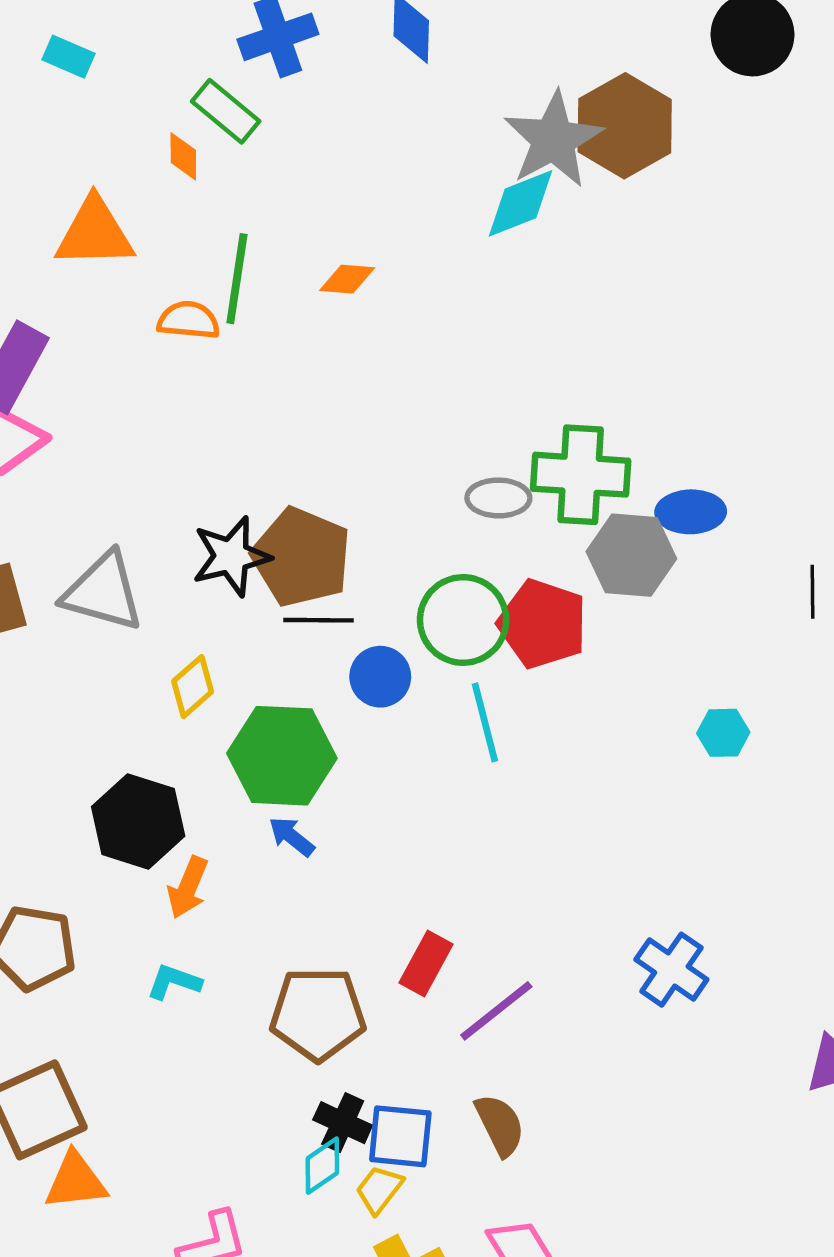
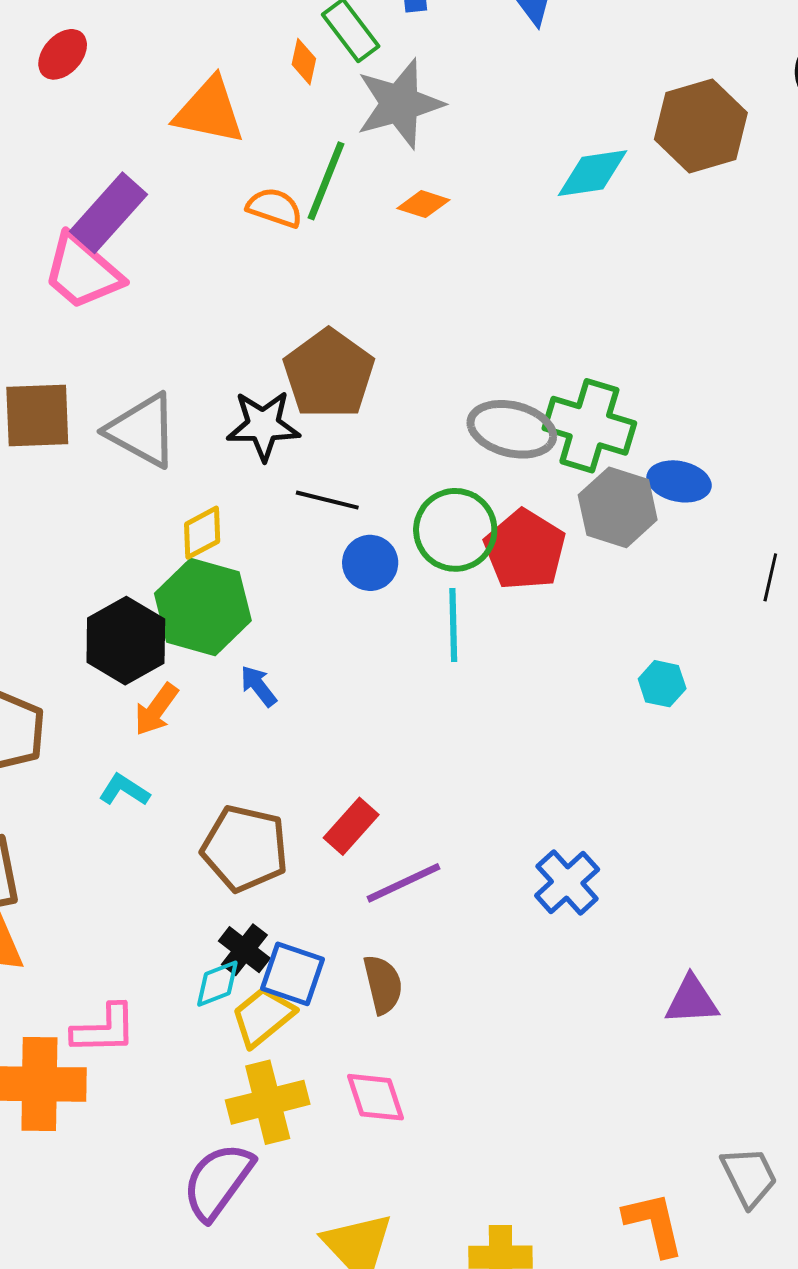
gray star: (553, 140) -> (400, 104), moved
gray ellipse: (498, 498) -> (512, 429), size x1.5
brown pentagon: (301, 557) -> (329, 374), moved
green hexagon: (282, 756) -> (203, 607), moved
yellow trapezoid: (379, 1189) -> (263, 1016), size x1.4

